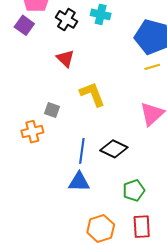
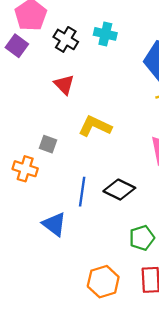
yellow L-shape: (92, 94) -> (95, 126), turned -44
orange cross: (32, 132) -> (25, 169), turned 30
blue triangle: (79, 182) -> (54, 224), moved, turned 35

